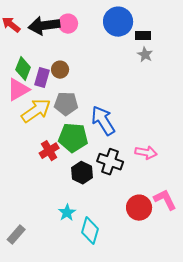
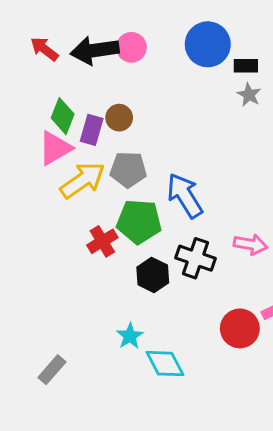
cyan diamond: (90, 231) -> (165, 364), turned -44

